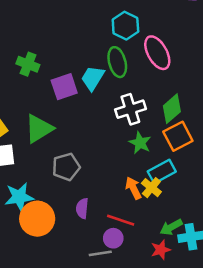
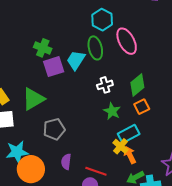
green cross: (28, 64) -> (43, 48), moved
white cross: (130, 109) -> (105, 85), size x0.7
orange square: (178, 136) -> (142, 107), size x0.7
orange arrow: (133, 188) -> (130, 155), moved

